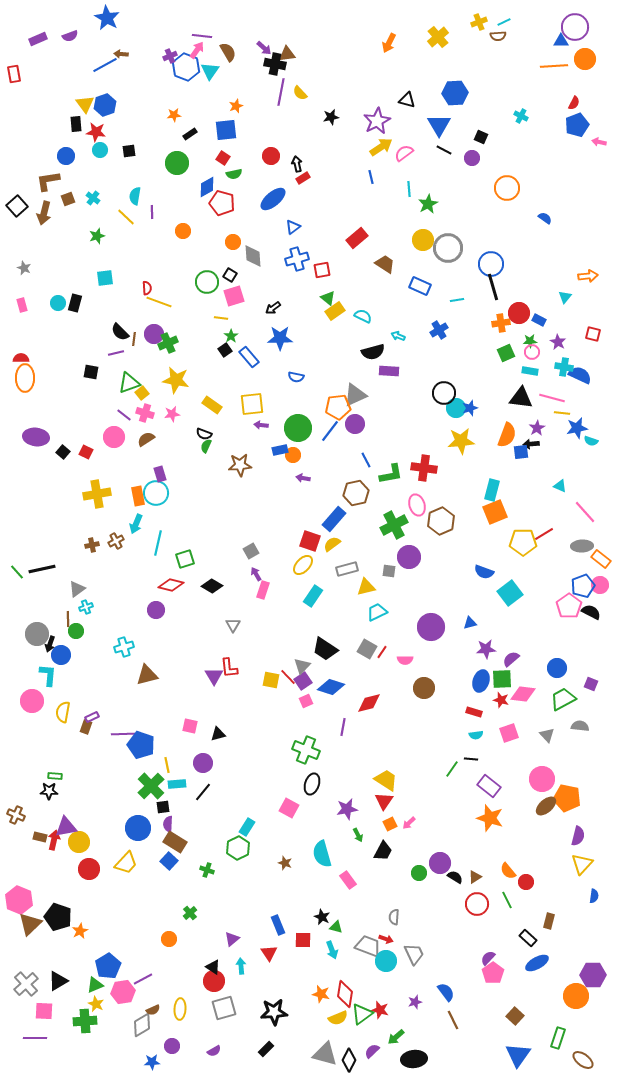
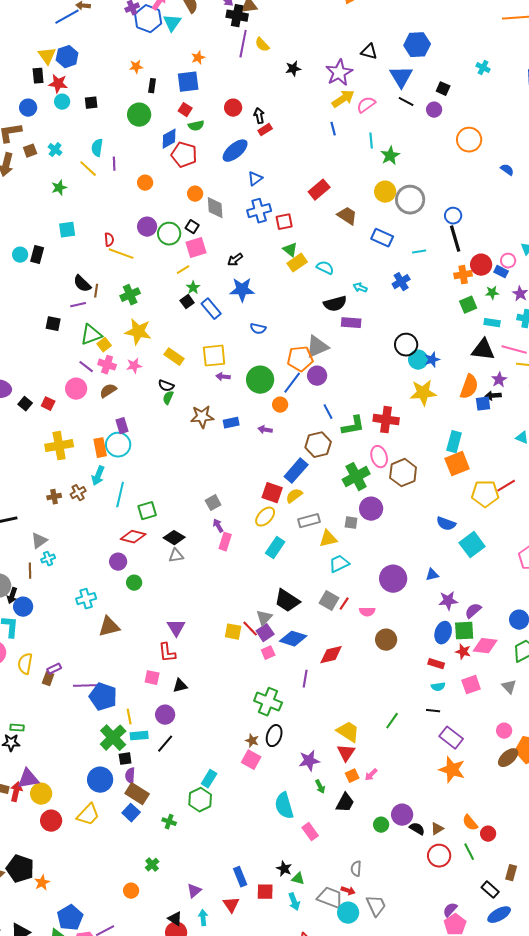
black rectangle: (190, 134) -> (152, 86), turned -48
blue circle: (491, 264) -> (453, 216), size x0.7
yellow line: (221, 318) -> (183, 270), turned -40
purple circle: (154, 334) -> (147, 227), moved
pink circle: (532, 352) -> (508, 261), moved
blue rectangle: (280, 450) -> (231, 423), moved
orange circle: (293, 455) -> (280, 405), moved
gray triangle: (233, 625) -> (176, 556), moved, turned 49
green circle: (76, 631) -> (134, 583), moved
red L-shape: (229, 668) -> (167, 653), moved
green line: (452, 769) -> (392, 721), moved
pink circle: (542, 779) -> (504, 731), size x0.6
brown star: (285, 863) -> (252, 741), moved

